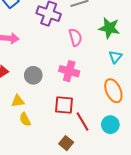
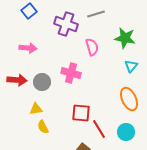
pink cross: (69, 71) -> (71, 73), moved
gray circle: (33, 75) -> (42, 82), moved

